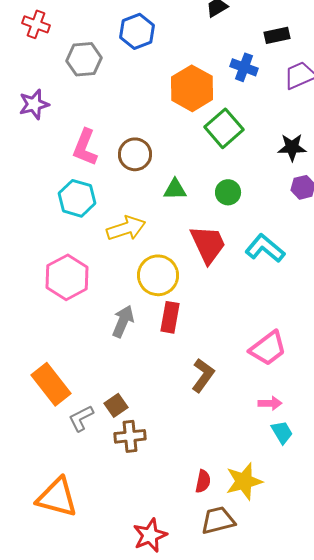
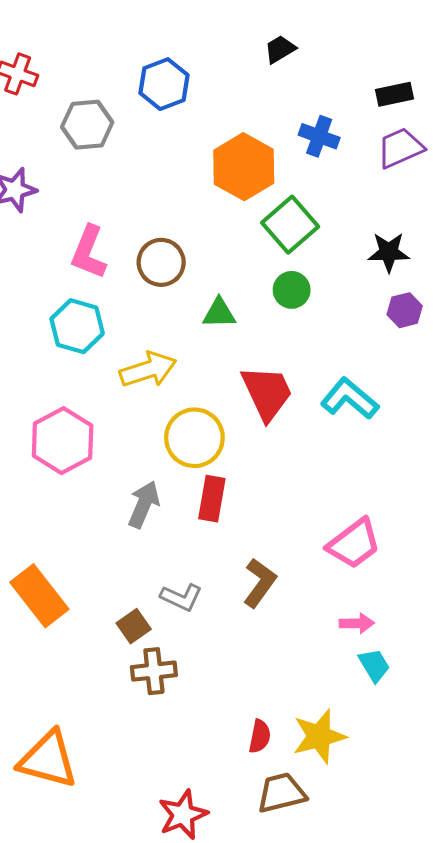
black rectangle: (277, 35) -> (394, 94), moved
green circle: (228, 192) -> (292, 290), moved
gray L-shape: (81, 418) -> (181, 597), moved, turned -128

